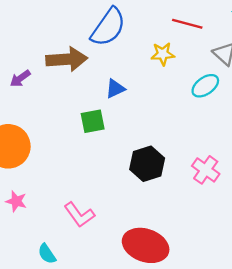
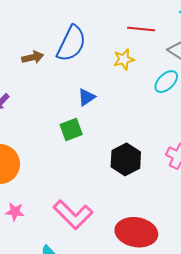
brown arrow: (67, 59) -> (33, 57), moved, size x0.6
pink L-shape: (79, 215) -> (73, 215), size x1.4

